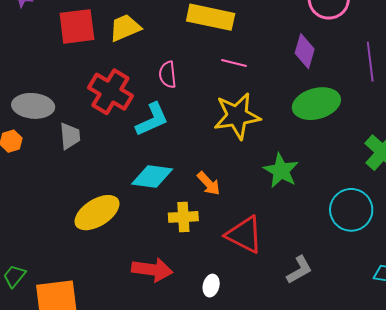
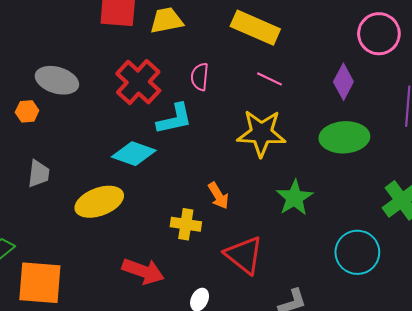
gray trapezoid: (70, 136) -> (39, 174), moved
cyan diamond: (152, 177) -> (134, 154), moved

